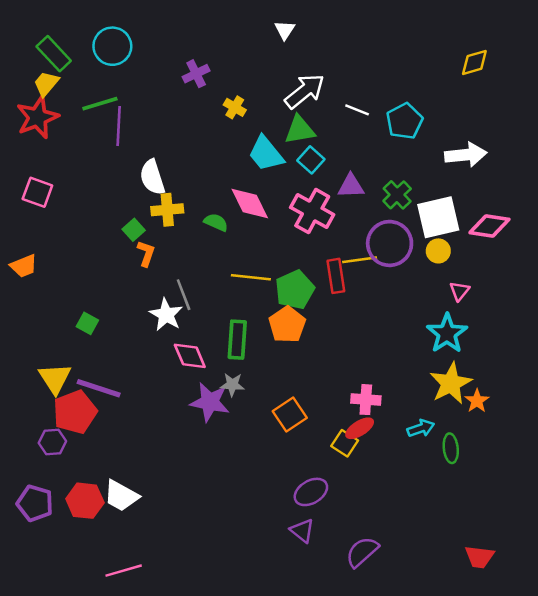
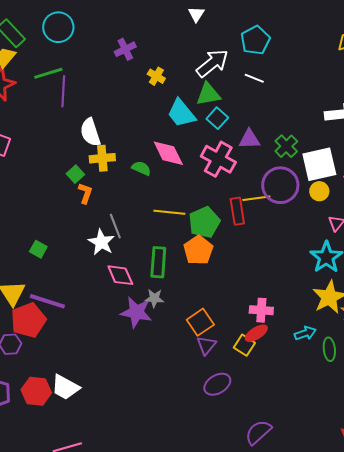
cyan pentagon: (405, 121) -> (255, 40), moved
purple triangle: (302, 531) -> (206, 345), moved, turned 30

